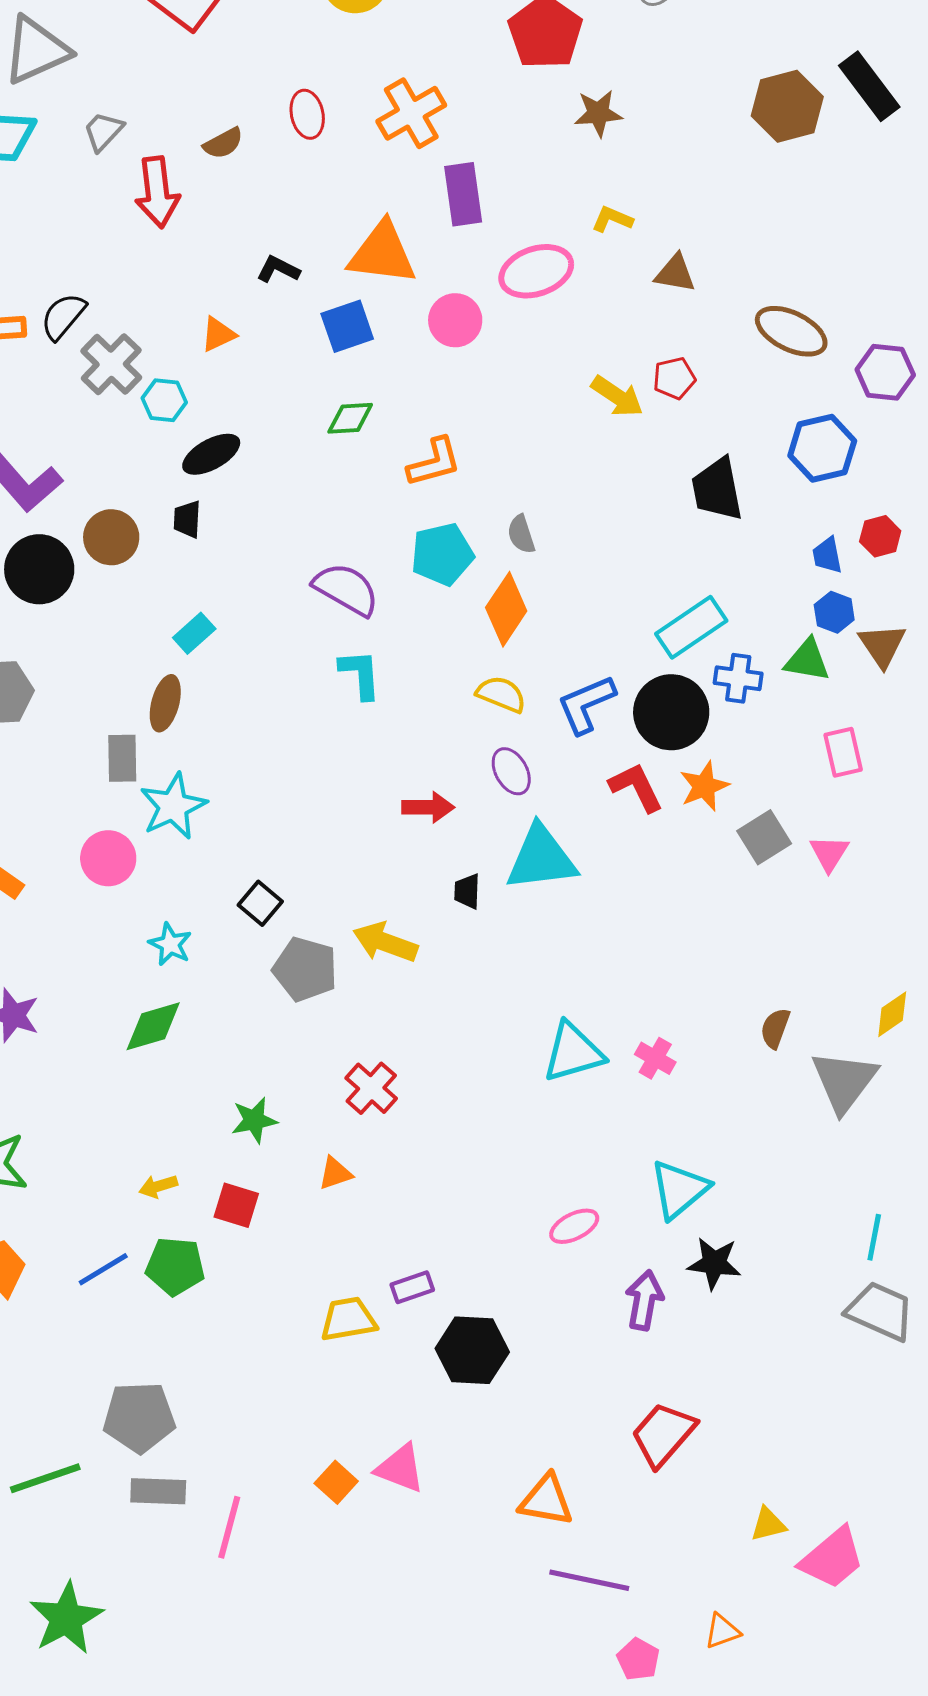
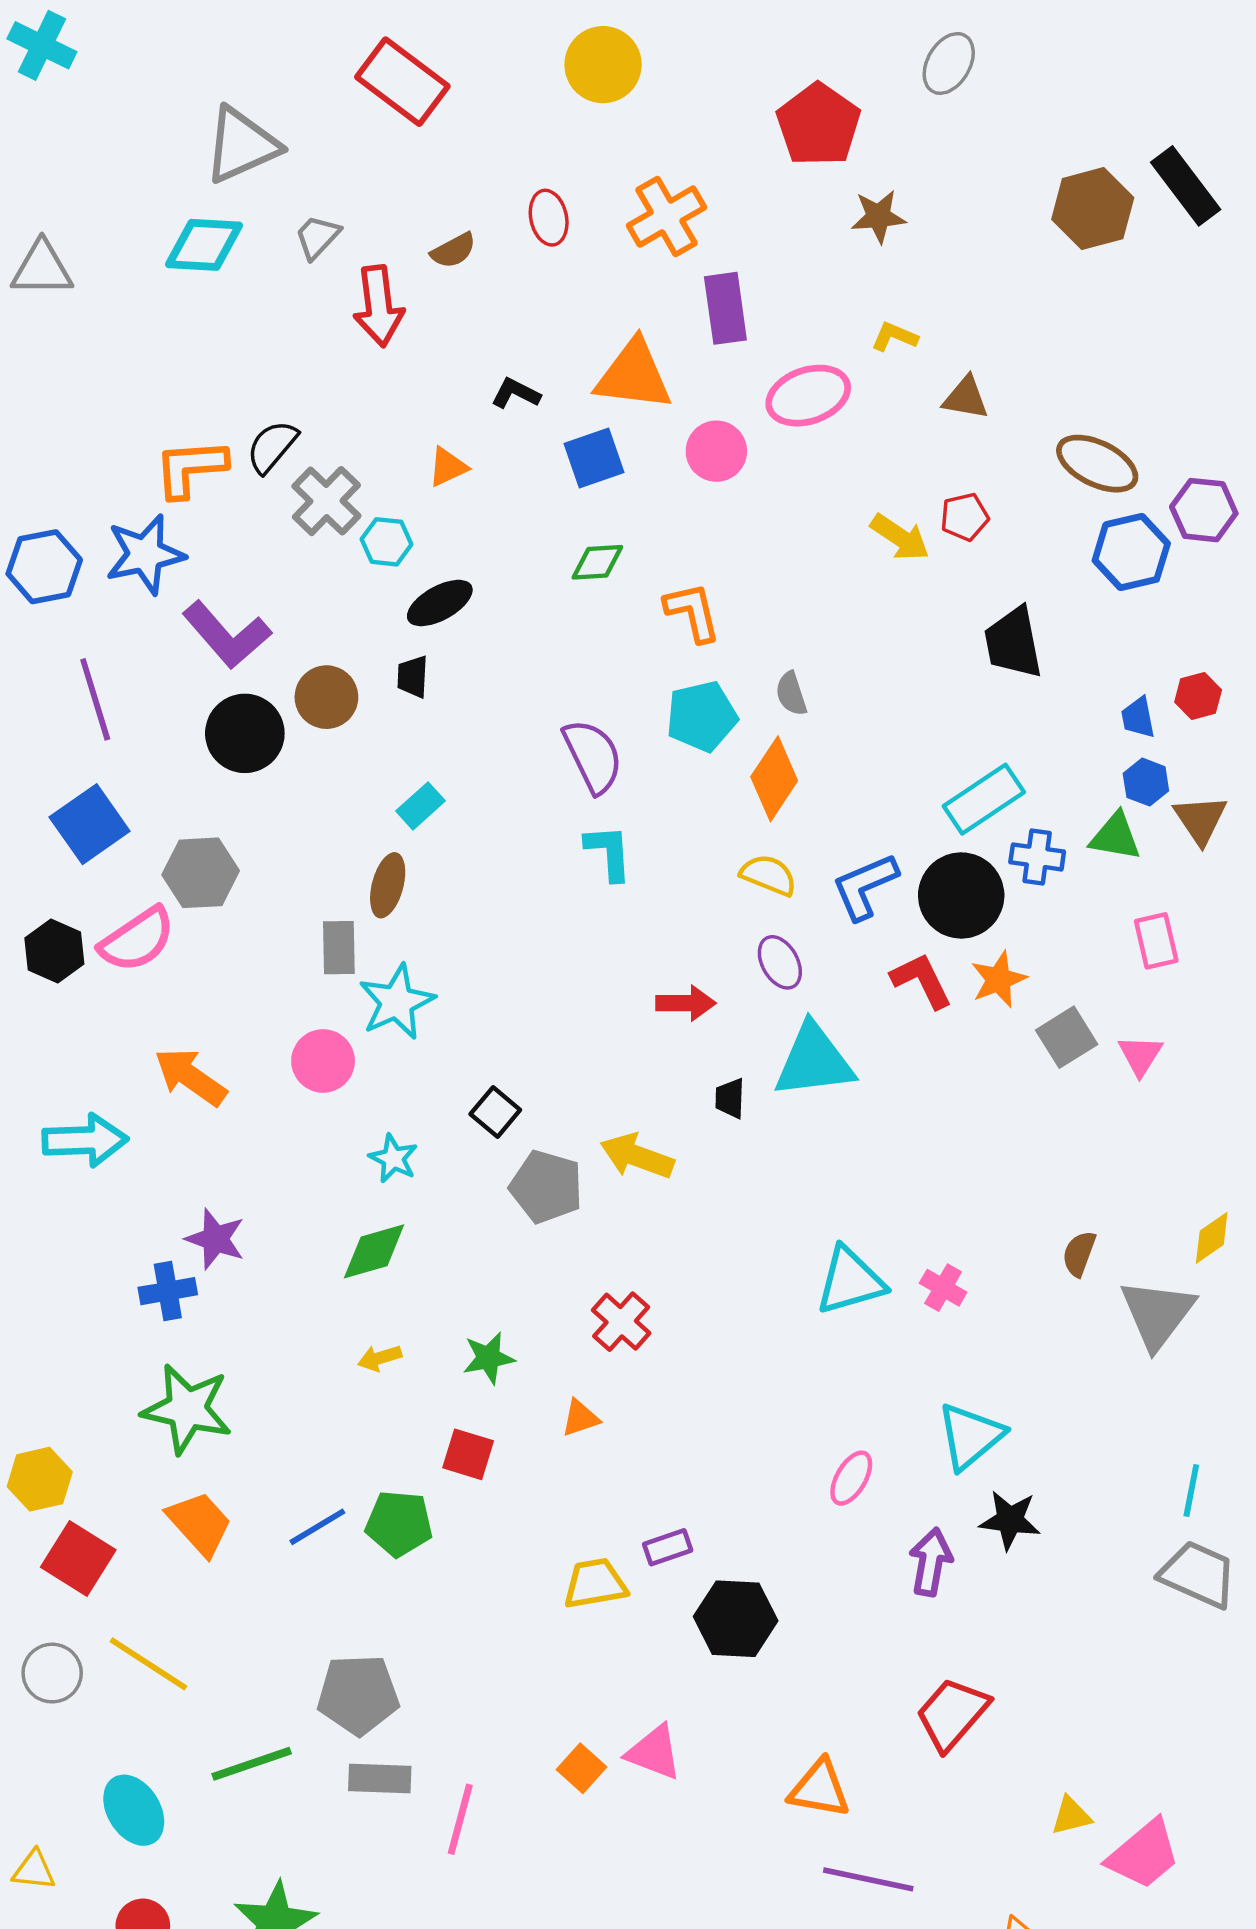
blue hexagon: (822, 448) -> (1131, 552), moved
orange L-shape: (434, 462) -> (693, 612), turned -88
purple semicircle: (346, 589) -> (593, 756), turned 34
yellow arrow: (158, 1186) -> (380, 1358), moved
pink ellipse: (574, 1226) -> (851, 1478), turned -33

